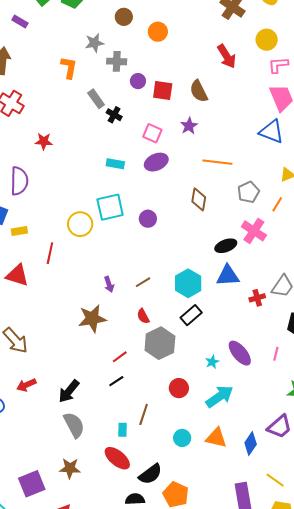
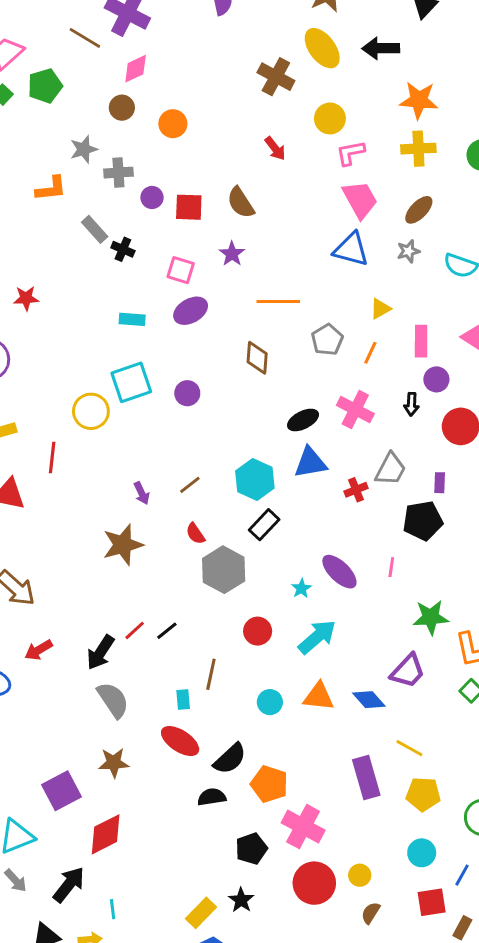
red arrow: (227, 56) -> (275, 148), size x0.7
orange L-shape: (69, 67) -> (51, 189), turned 80
pink cross: (254, 231) -> (355, 409), moved
red line: (120, 357) -> (135, 630), moved
blue diamond: (251, 444) -> (369, 700), turned -70

